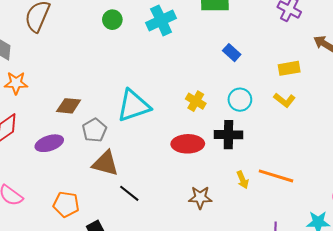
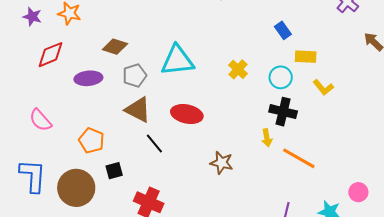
yellow rectangle: (289, 68) -> (306, 57), moved
black cross: (228, 135) -> (283, 112), moved
red ellipse: (188, 144) -> (187, 114), moved
yellow arrow: (243, 180) -> (267, 138), moved

